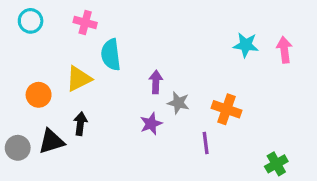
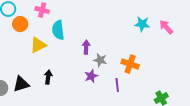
pink arrow: (284, 50) -> (166, 27), turned -35
orange circle: (39, 95) -> (20, 24), moved
black arrow: (80, 124) -> (48, 77), moved
purple star: (151, 124) -> (91, 76), moved

